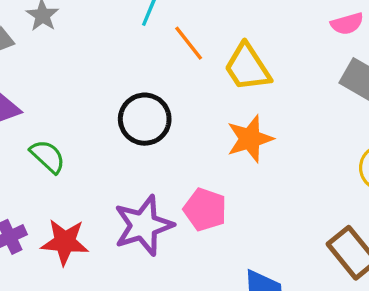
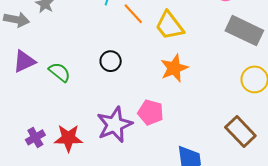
black circle: (145, 119) -> (111, 61), size x0.7
green semicircle: (48, 156) -> (60, 72), moved

